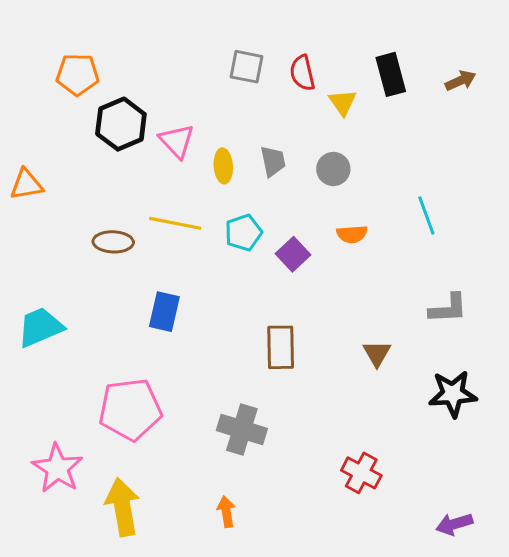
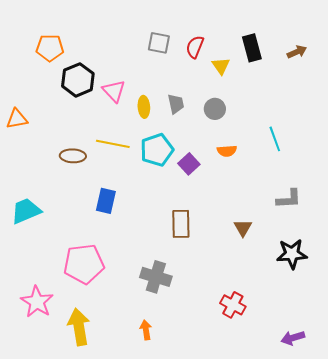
red semicircle: (302, 73) -> (195, 47), turned 35
cyan pentagon: (243, 233) -> (157, 150), size x1.4

